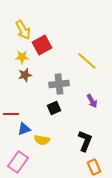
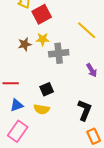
yellow star: (22, 57) -> (43, 39), moved
black square: (54, 108) -> (47, 89), moved
blue triangle: (24, 129) -> (17, 105), moved

